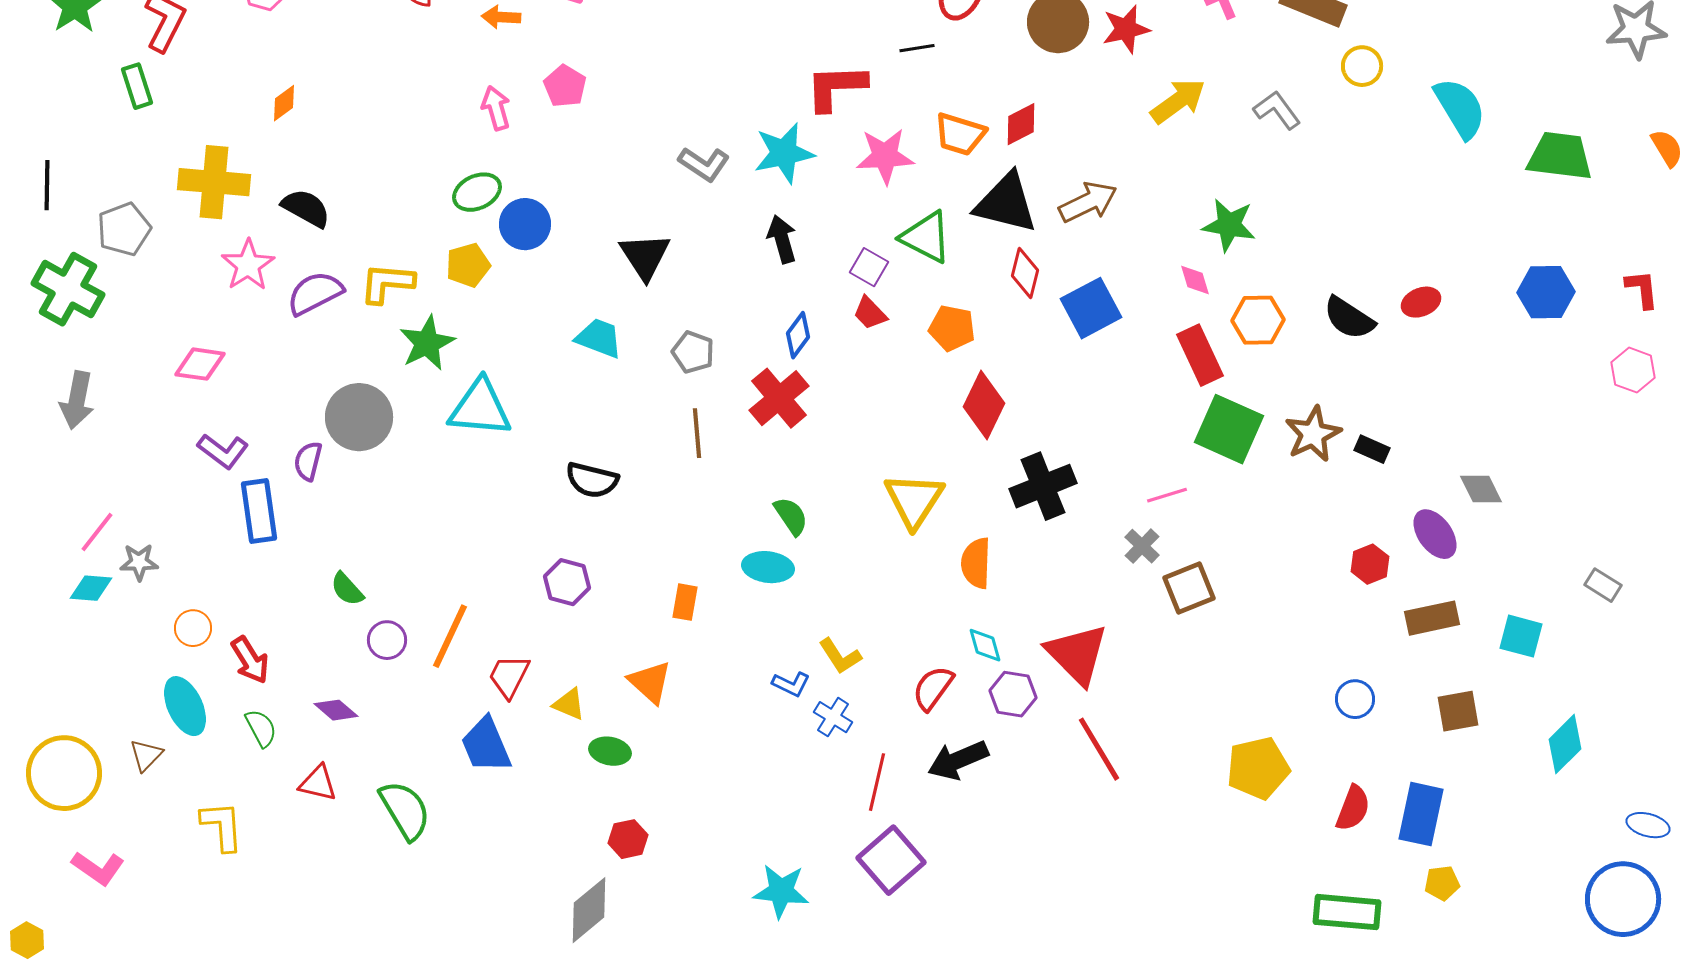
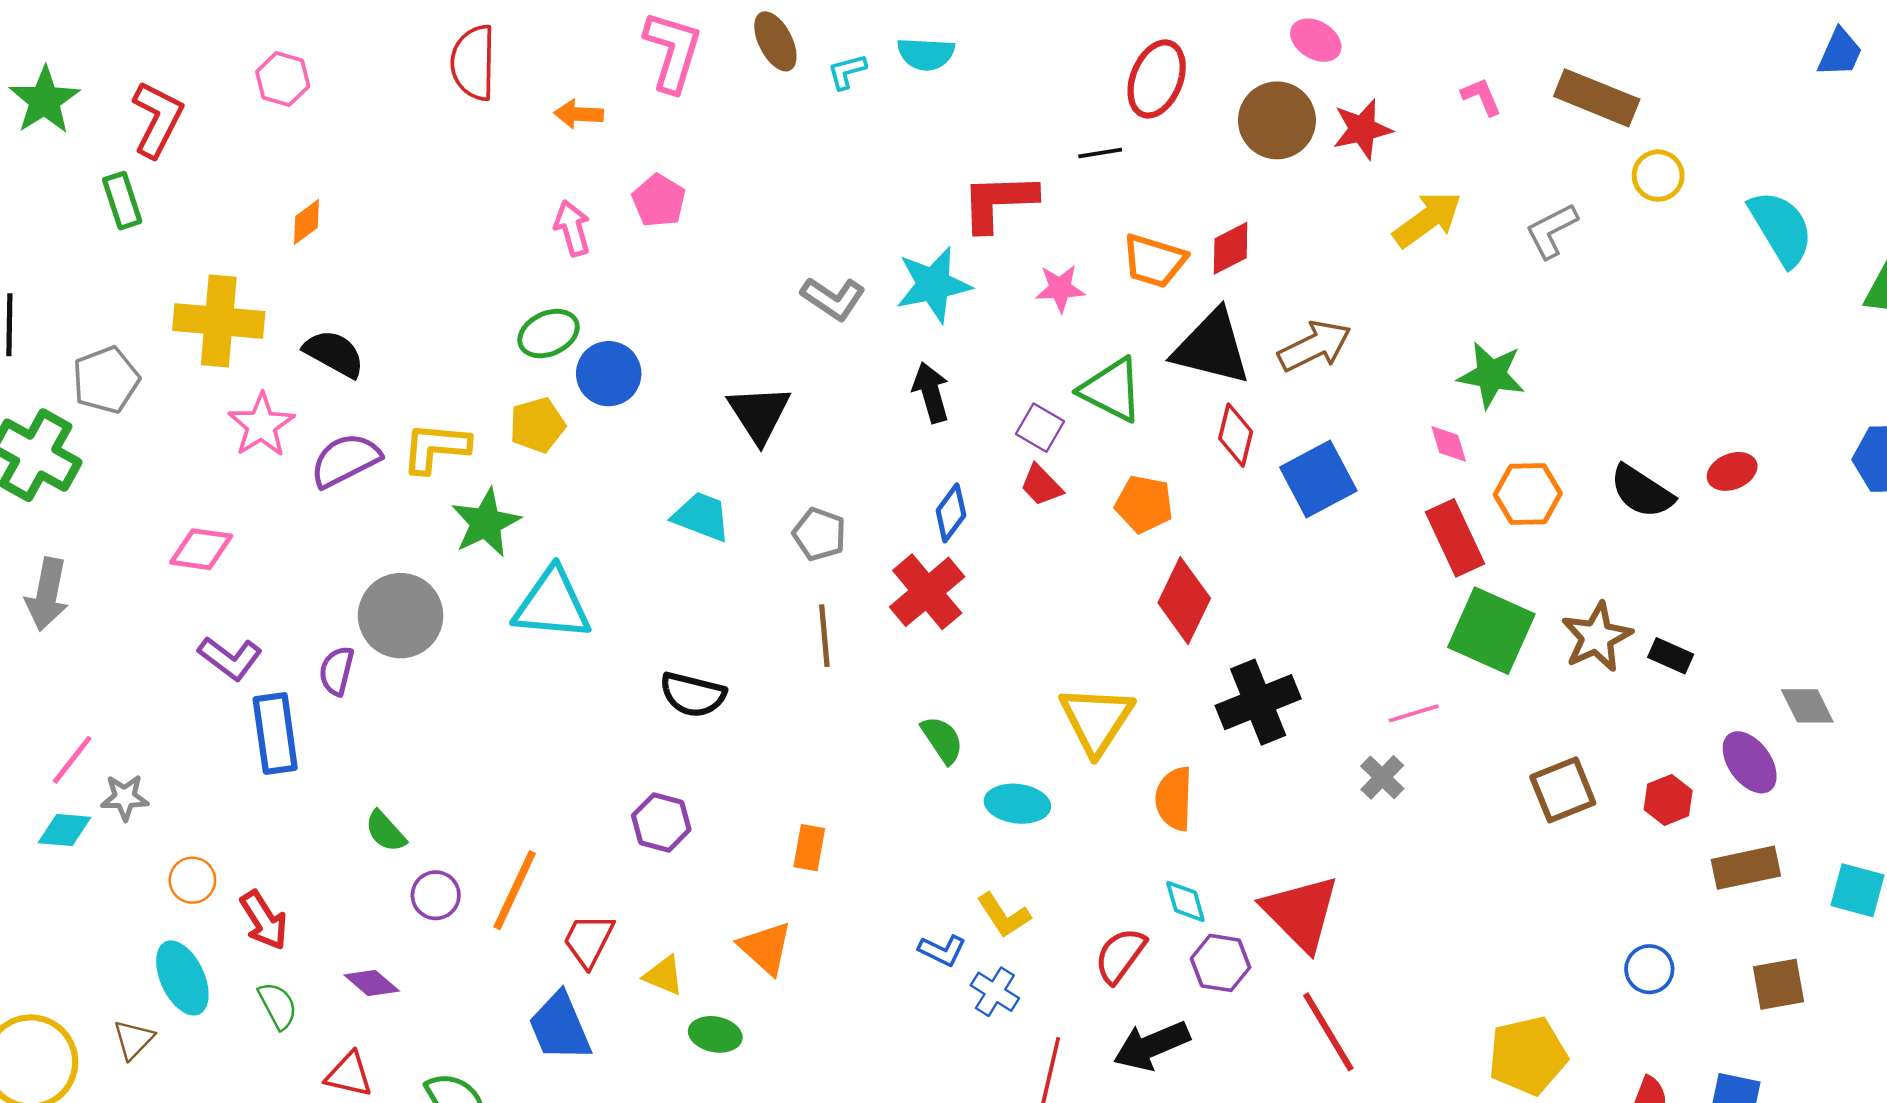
gray L-shape: (1277, 110) -> (1552, 231), turned -81
pink star: (885, 156) -> (1060, 288), size x0.7
cyan ellipse: (768, 567) -> (1017, 804), moved
brown square: (1189, 588) -> (1563, 790), moved

